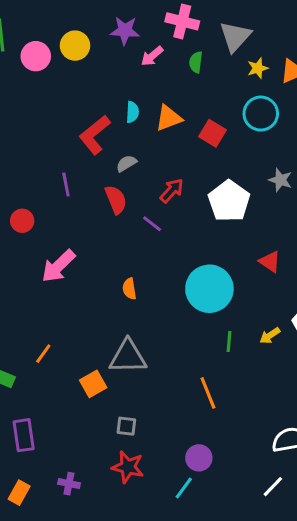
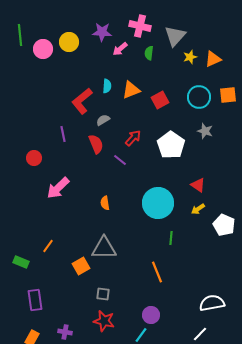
cyan circle: (261, 114) -> (199, 97), moved
red square: (212, 133) -> (160, 100), turned 30
yellow arrow: (270, 336) -> (198, 209), moved

